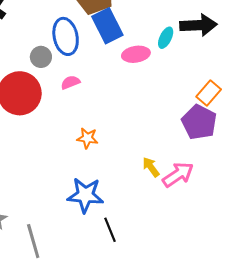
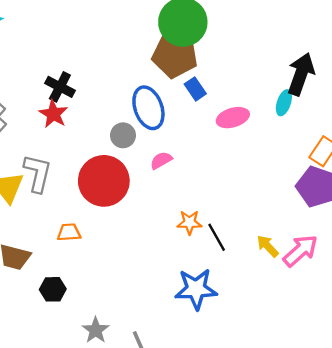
black arrow: (198, 25) -> (301, 74), turned -60
blue rectangle: (107, 26) -> (195, 89), size x0.6
cyan ellipse: (166, 38) -> (284, 103), moved
black line: (110, 230) -> (217, 237), moved

